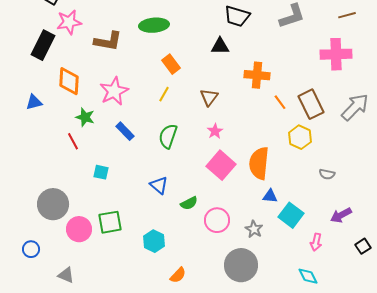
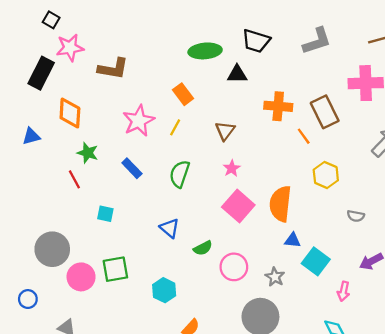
green ellipse: (154, 25) -> (205, 51), moved
pink star: (114, 91) -> (139, 121), moved
brown rectangle: (311, 104) -> (325, 112), moved

